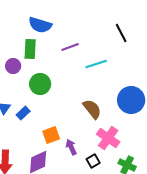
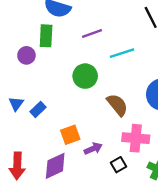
green circle: (40, 84) -> (85, 76), moved
pink cross: (108, 138) -> (136, 138), turned -30
purple arrow: (71, 147) -> (93, 149), turned 91

